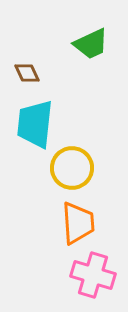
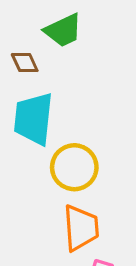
green trapezoid: (91, 44) -> (63, 31), moved

